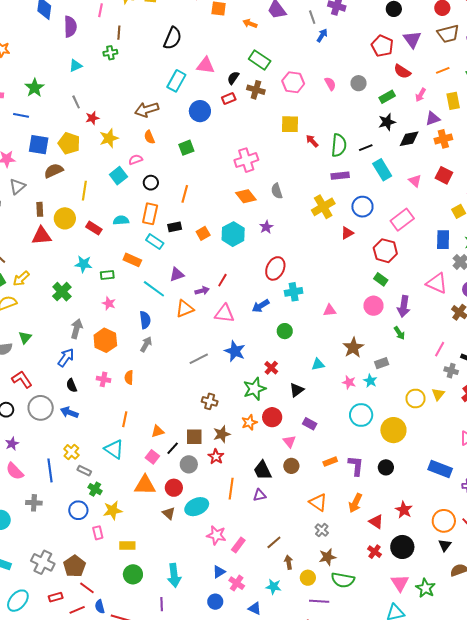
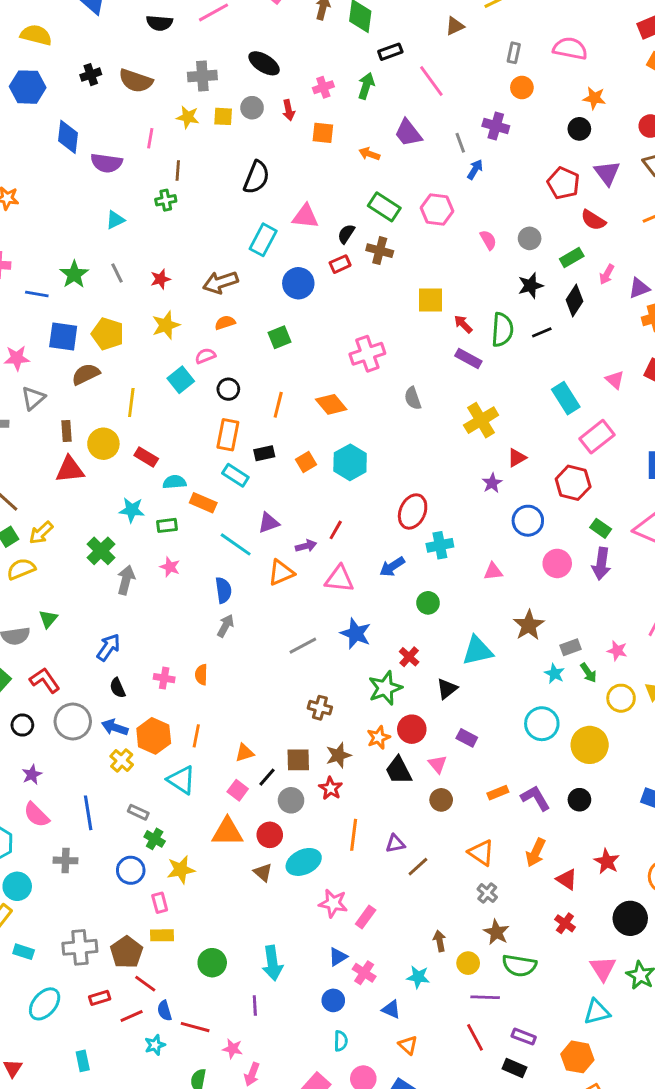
purple semicircle: (70, 27) -> (106, 163), turned 100
pink hexagon: (293, 82) -> (437, 210), moved
green star: (35, 88) -> (74, 274), moved
pink arrow: (421, 95) -> (607, 274), moved
red star: (92, 118) -> (160, 279), moved
black star: (387, 122) -> (531, 286), moved
orange semicircle: (149, 137) -> (225, 323), turned 96
black diamond: (409, 139) -> (575, 300), moved, turned -45
cyan rectangle: (382, 170) -> (566, 398), moved
purple rectangle: (340, 176) -> (468, 358), moved, turned 36
orange diamond: (246, 196) -> (331, 404), moved
blue circle: (362, 207) -> (528, 521), moved
cyan semicircle: (121, 220) -> (174, 482), moved
purple star: (266, 227) -> (492, 483), moved
green rectangle: (381, 279) -> (601, 528), moved
gray arrow: (76, 329) -> (126, 580), moved
green arrow: (399, 333) -> (588, 673), moved
orange hexagon: (105, 340) -> (154, 736), moved
cyan triangle: (318, 364) -> (477, 651), size x1.6
pink star: (349, 382) -> (617, 651), moved
yellow cross: (71, 452) -> (122, 760), moved
purple L-shape: (356, 466) -> (535, 798), turned -35
black trapezoid: (263, 470) -> (399, 770), moved
brown line: (274, 542) -> (418, 867), moved
yellow rectangle: (127, 545) -> (162, 935), moved
black circle: (402, 547) -> (630, 918), moved
brown star: (328, 557) -> (496, 932), turned -30
gray cross: (43, 562) -> (80, 947), turned -30

